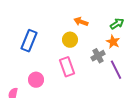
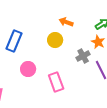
pink rectangle: (67, 67) -> (56, 82), moved
pink circle: (36, 80) -> (28, 69), moved

